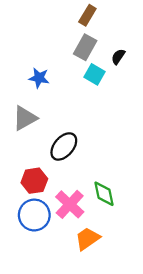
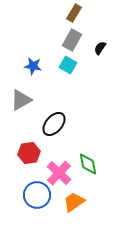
cyan square: (95, 74) -> (68, 65), moved
blue circle: (34, 215) -> (37, 195), moved

